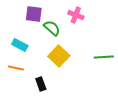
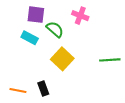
cyan rectangle: (20, 45) -> (30, 38), moved
orange line: (16, 68) -> (18, 91), moved

